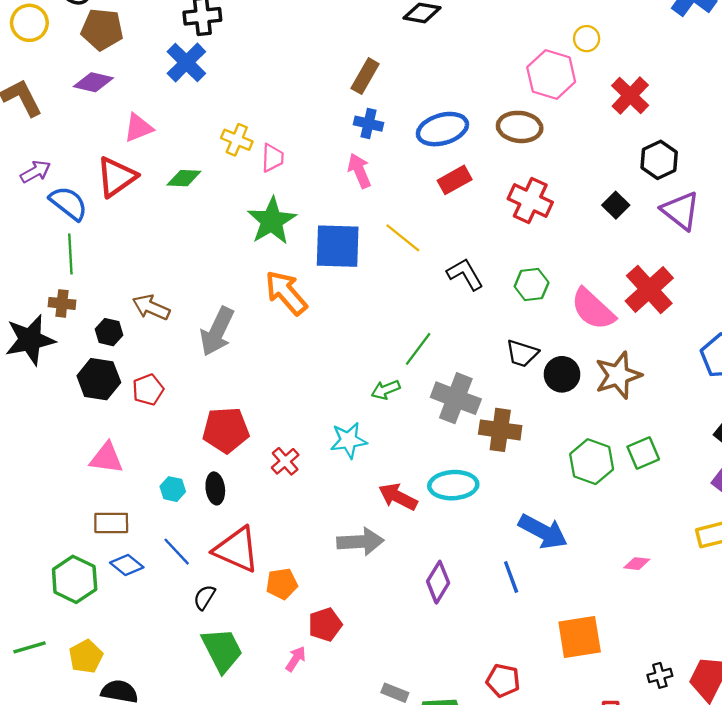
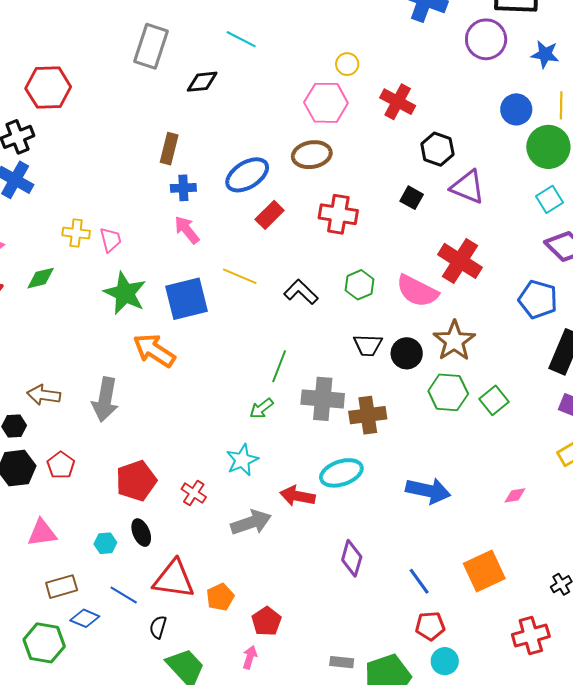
green hexagon: (592, 462) -> (448, 392), moved
gray arrow: (360, 542) -> (251, 522), moved
blue line: (511, 577) -> (419, 581), moved

